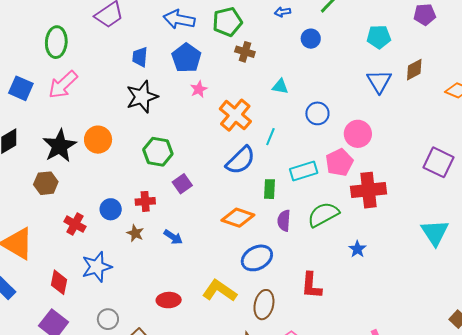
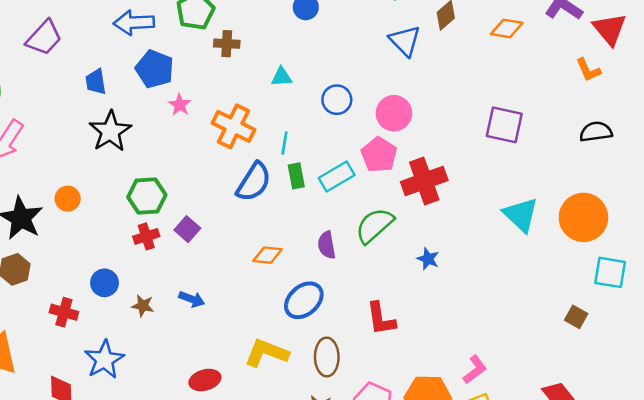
orange circle: (98, 140) -> (68, 199), size x0.7
green rectangle: (270, 189) -> (296, 176), moved
red cross: (145, 201) -> (146, 236), moved
orange diamond: (238, 218) -> (268, 255), size x0.7

